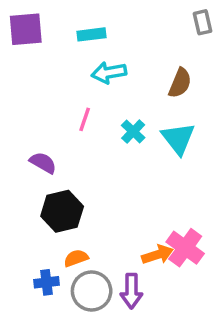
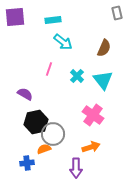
cyan arrow: (109, 73) -> (63, 42), turned -132
pink cross: (185, 248) -> (93, 115), moved
gray circle: (92, 291) -> (53, 134), moved

